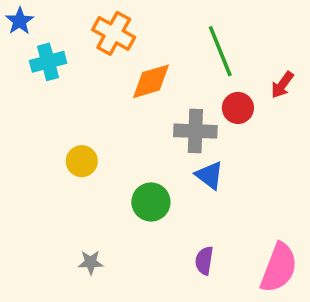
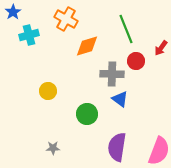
purple semicircle: (204, 261) -> (117, 147), size x1.8

